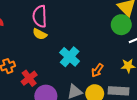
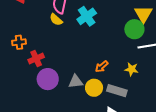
cyan cross: (70, 57) -> (87, 16), moved

